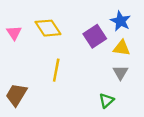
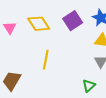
purple square: (95, 36) -> (73, 21), moved

